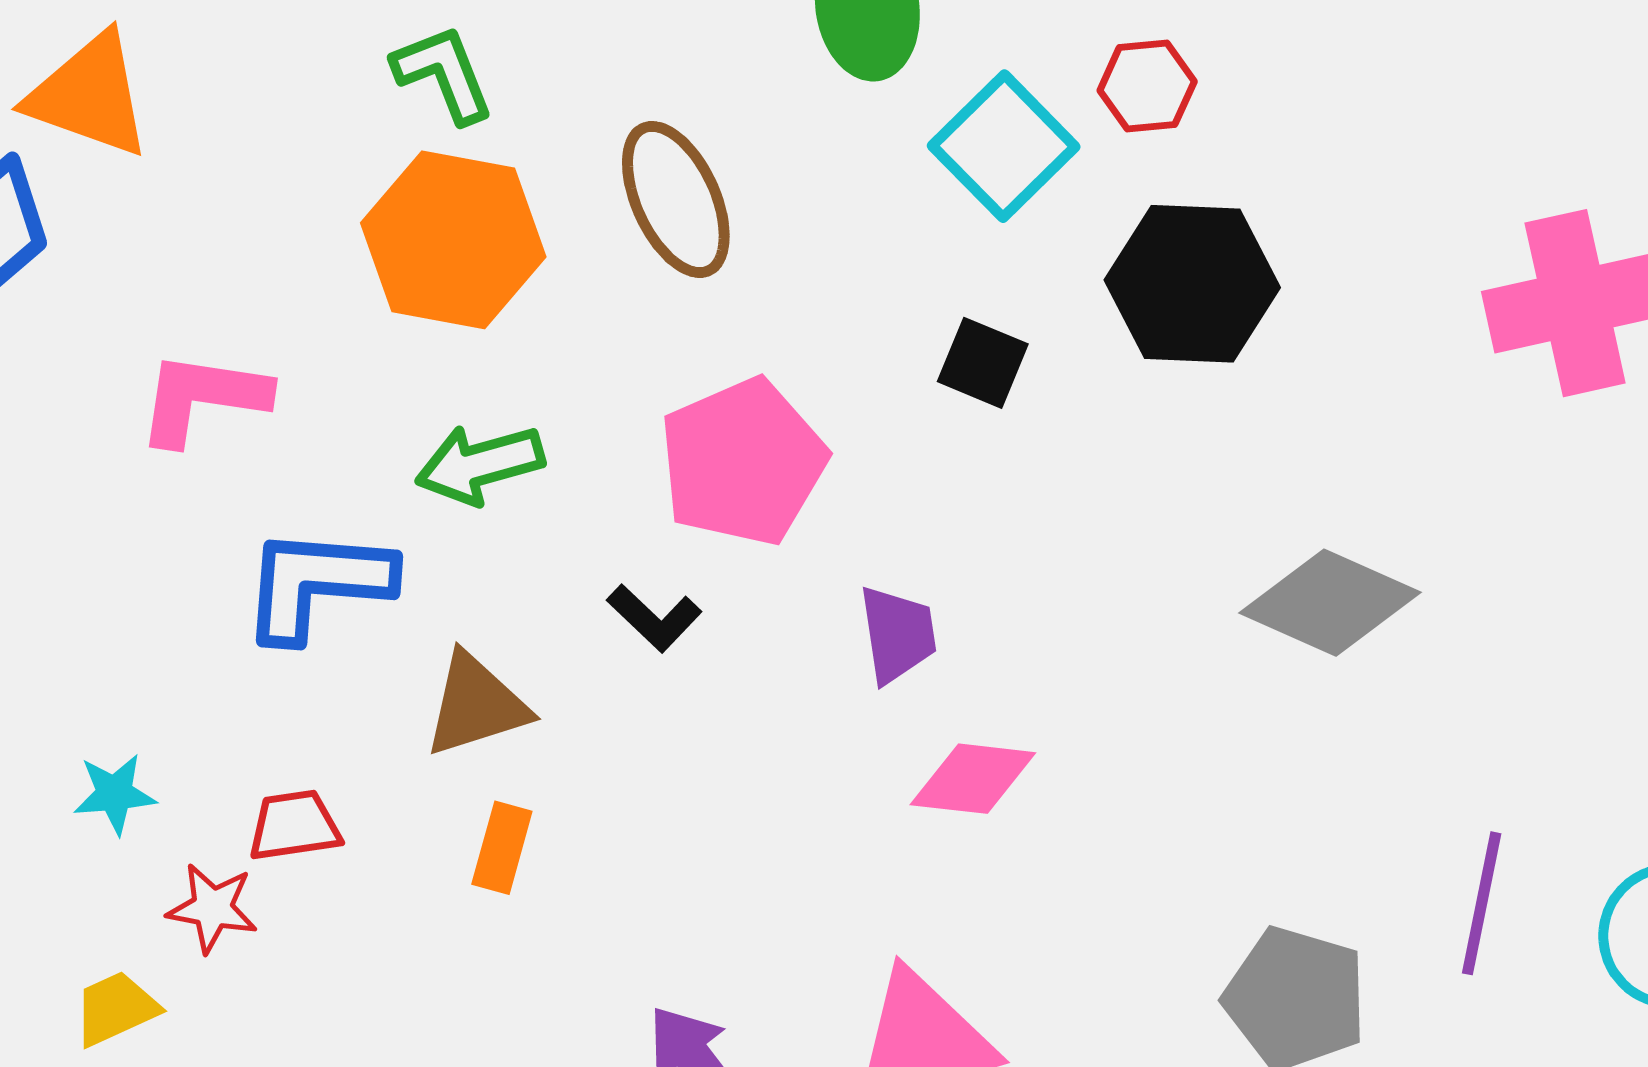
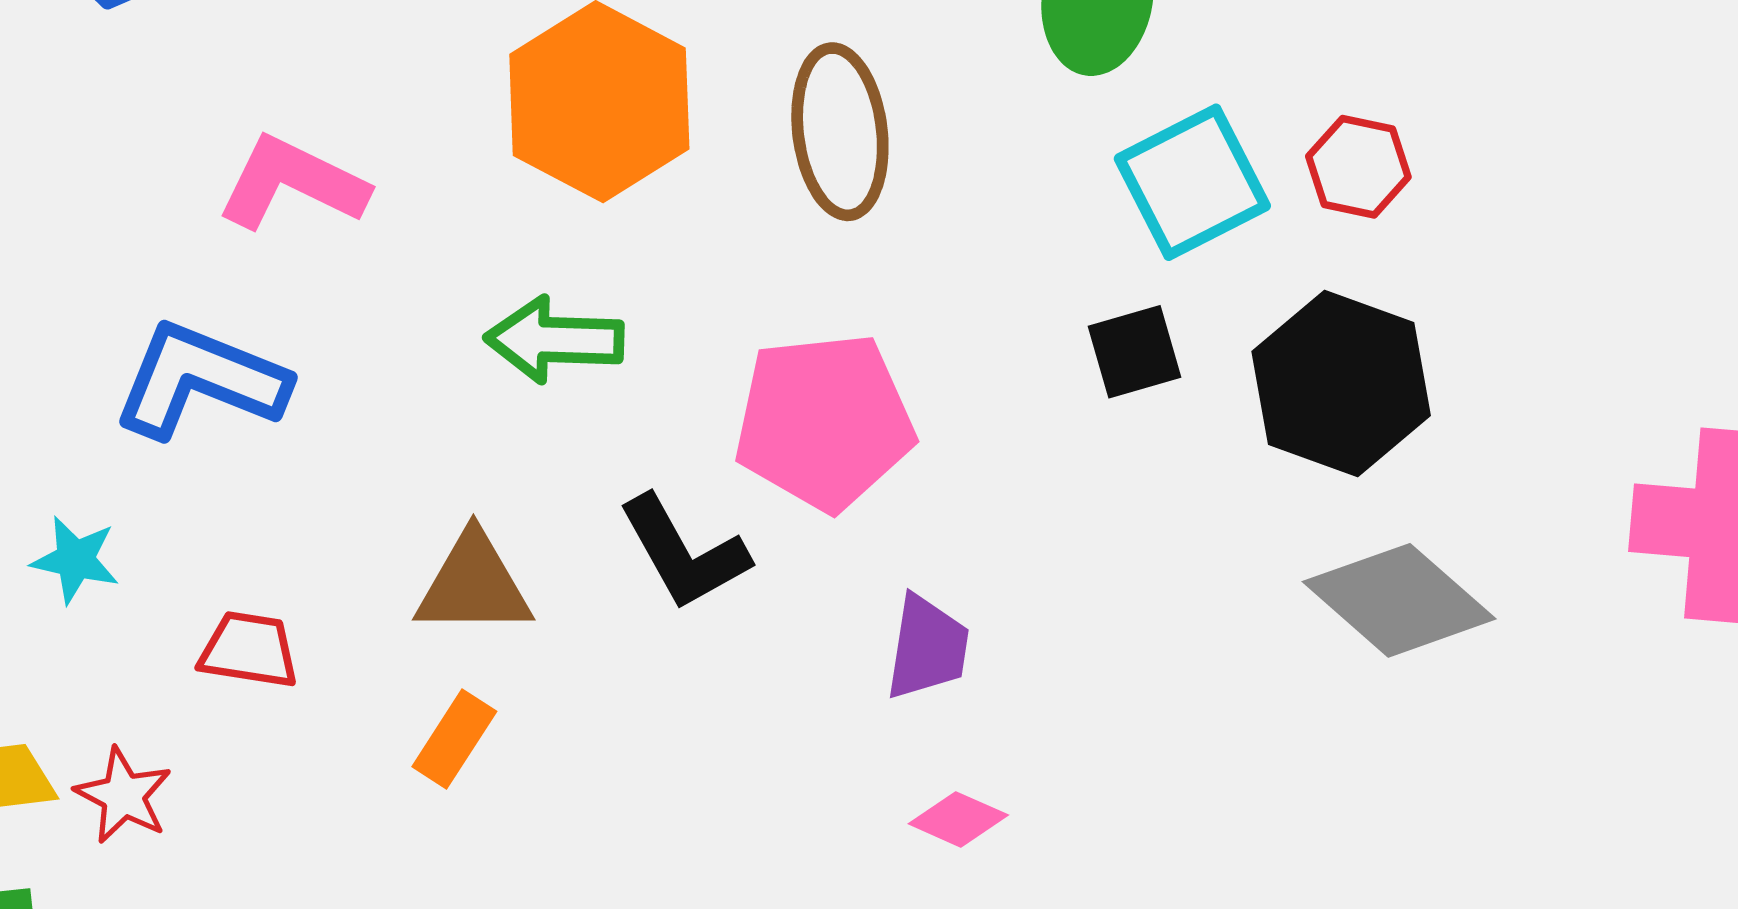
black square: (983, 363) -> (1135, 352), moved, turned 34
blue L-shape: (317, 584) -> (200, 380), moved
gray diamond: (1330, 603) -> (1399, 600), moved
black L-shape: (654, 618) -> (684, 553), size x1.4
pink diamond: (973, 779) -> (958, 819), size x0.7
red star: (212, 908) -> (123, 796), moved

